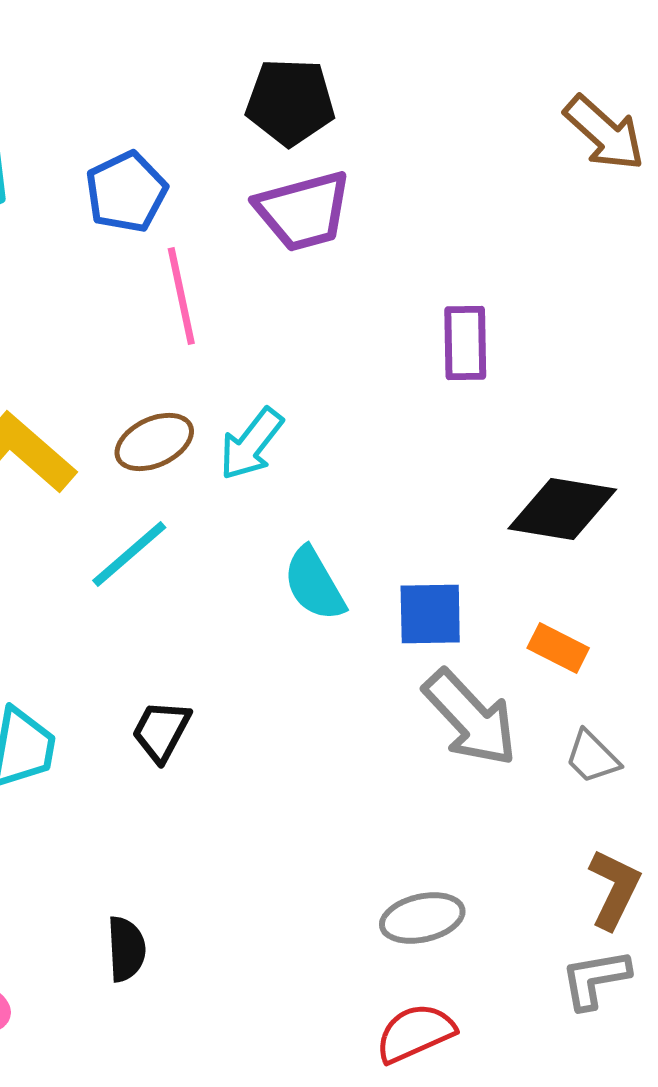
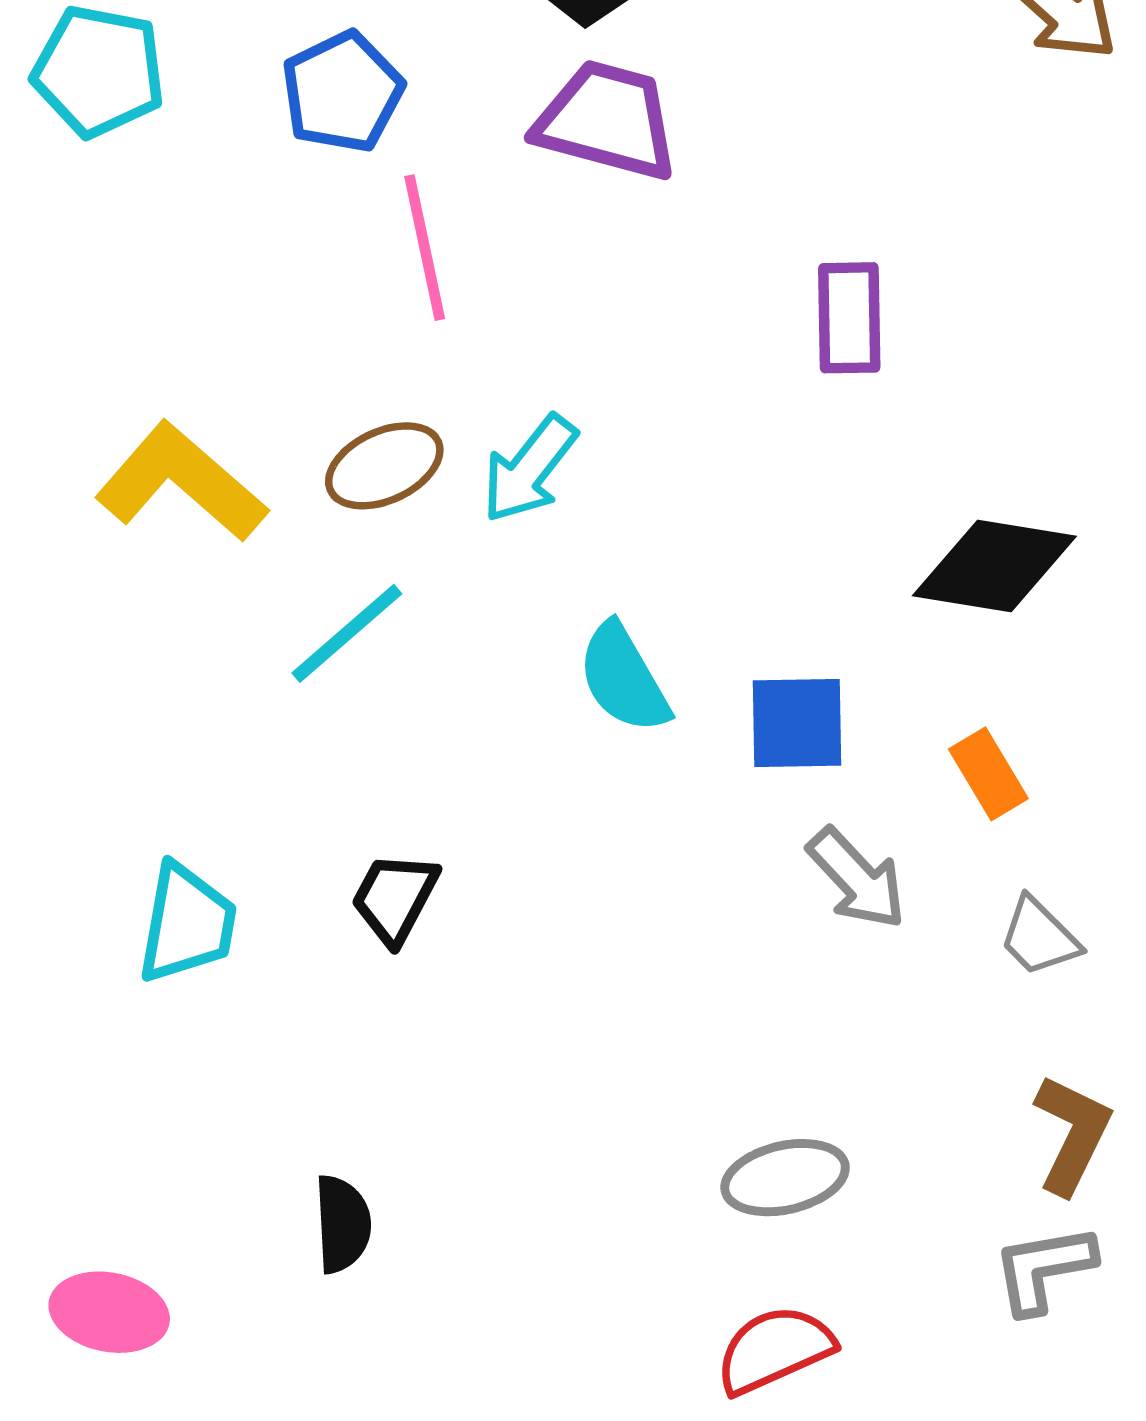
purple trapezoid: (303, 211) -> (607, 120), turned -150
orange rectangle: (558, 648) -> (988, 774), turned 32
gray arrow: (470, 718) -> (857, 879), size x0.7

